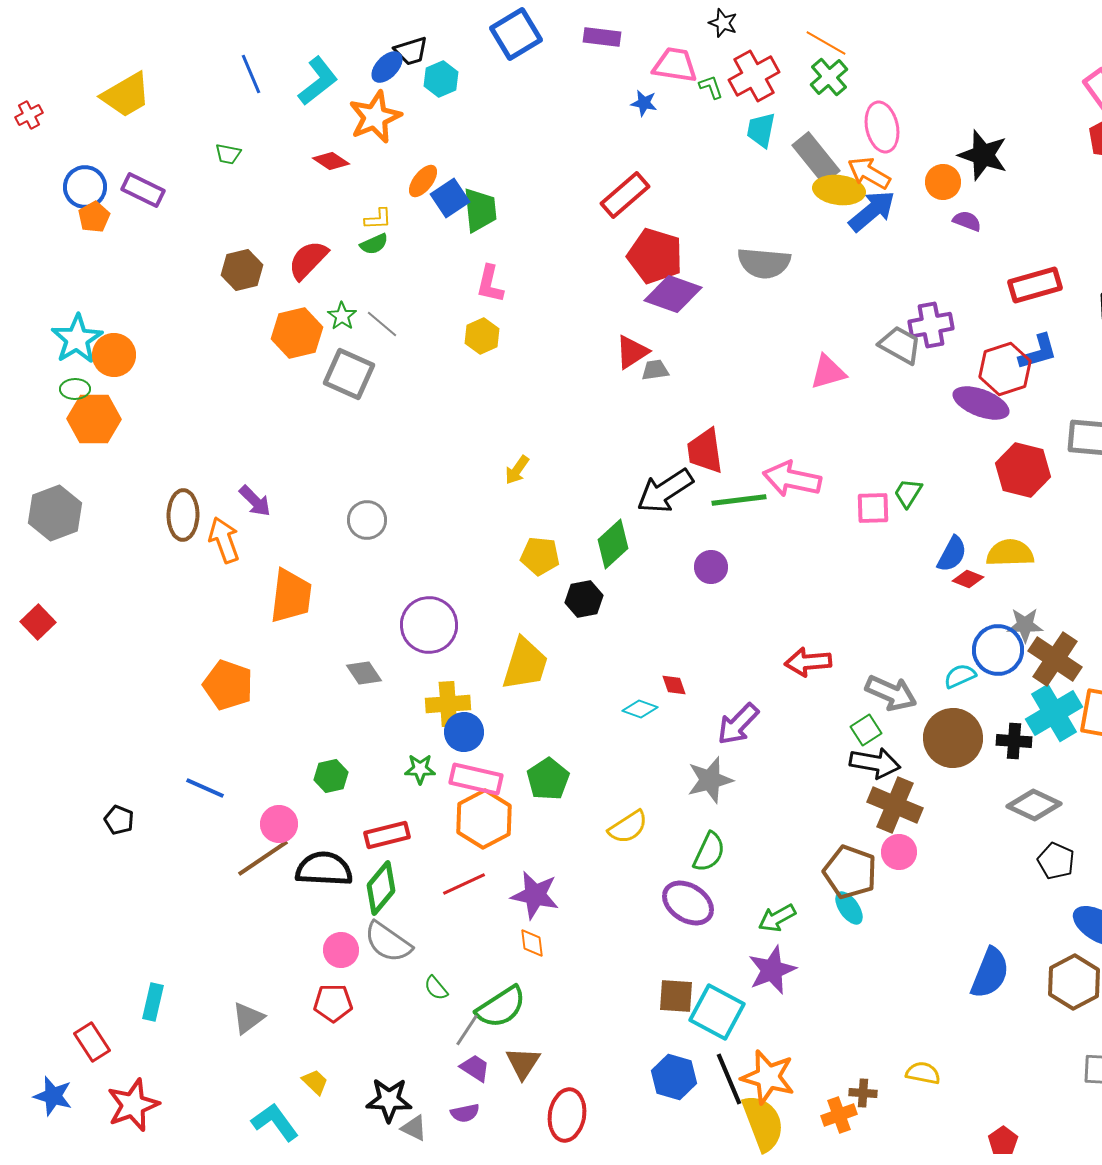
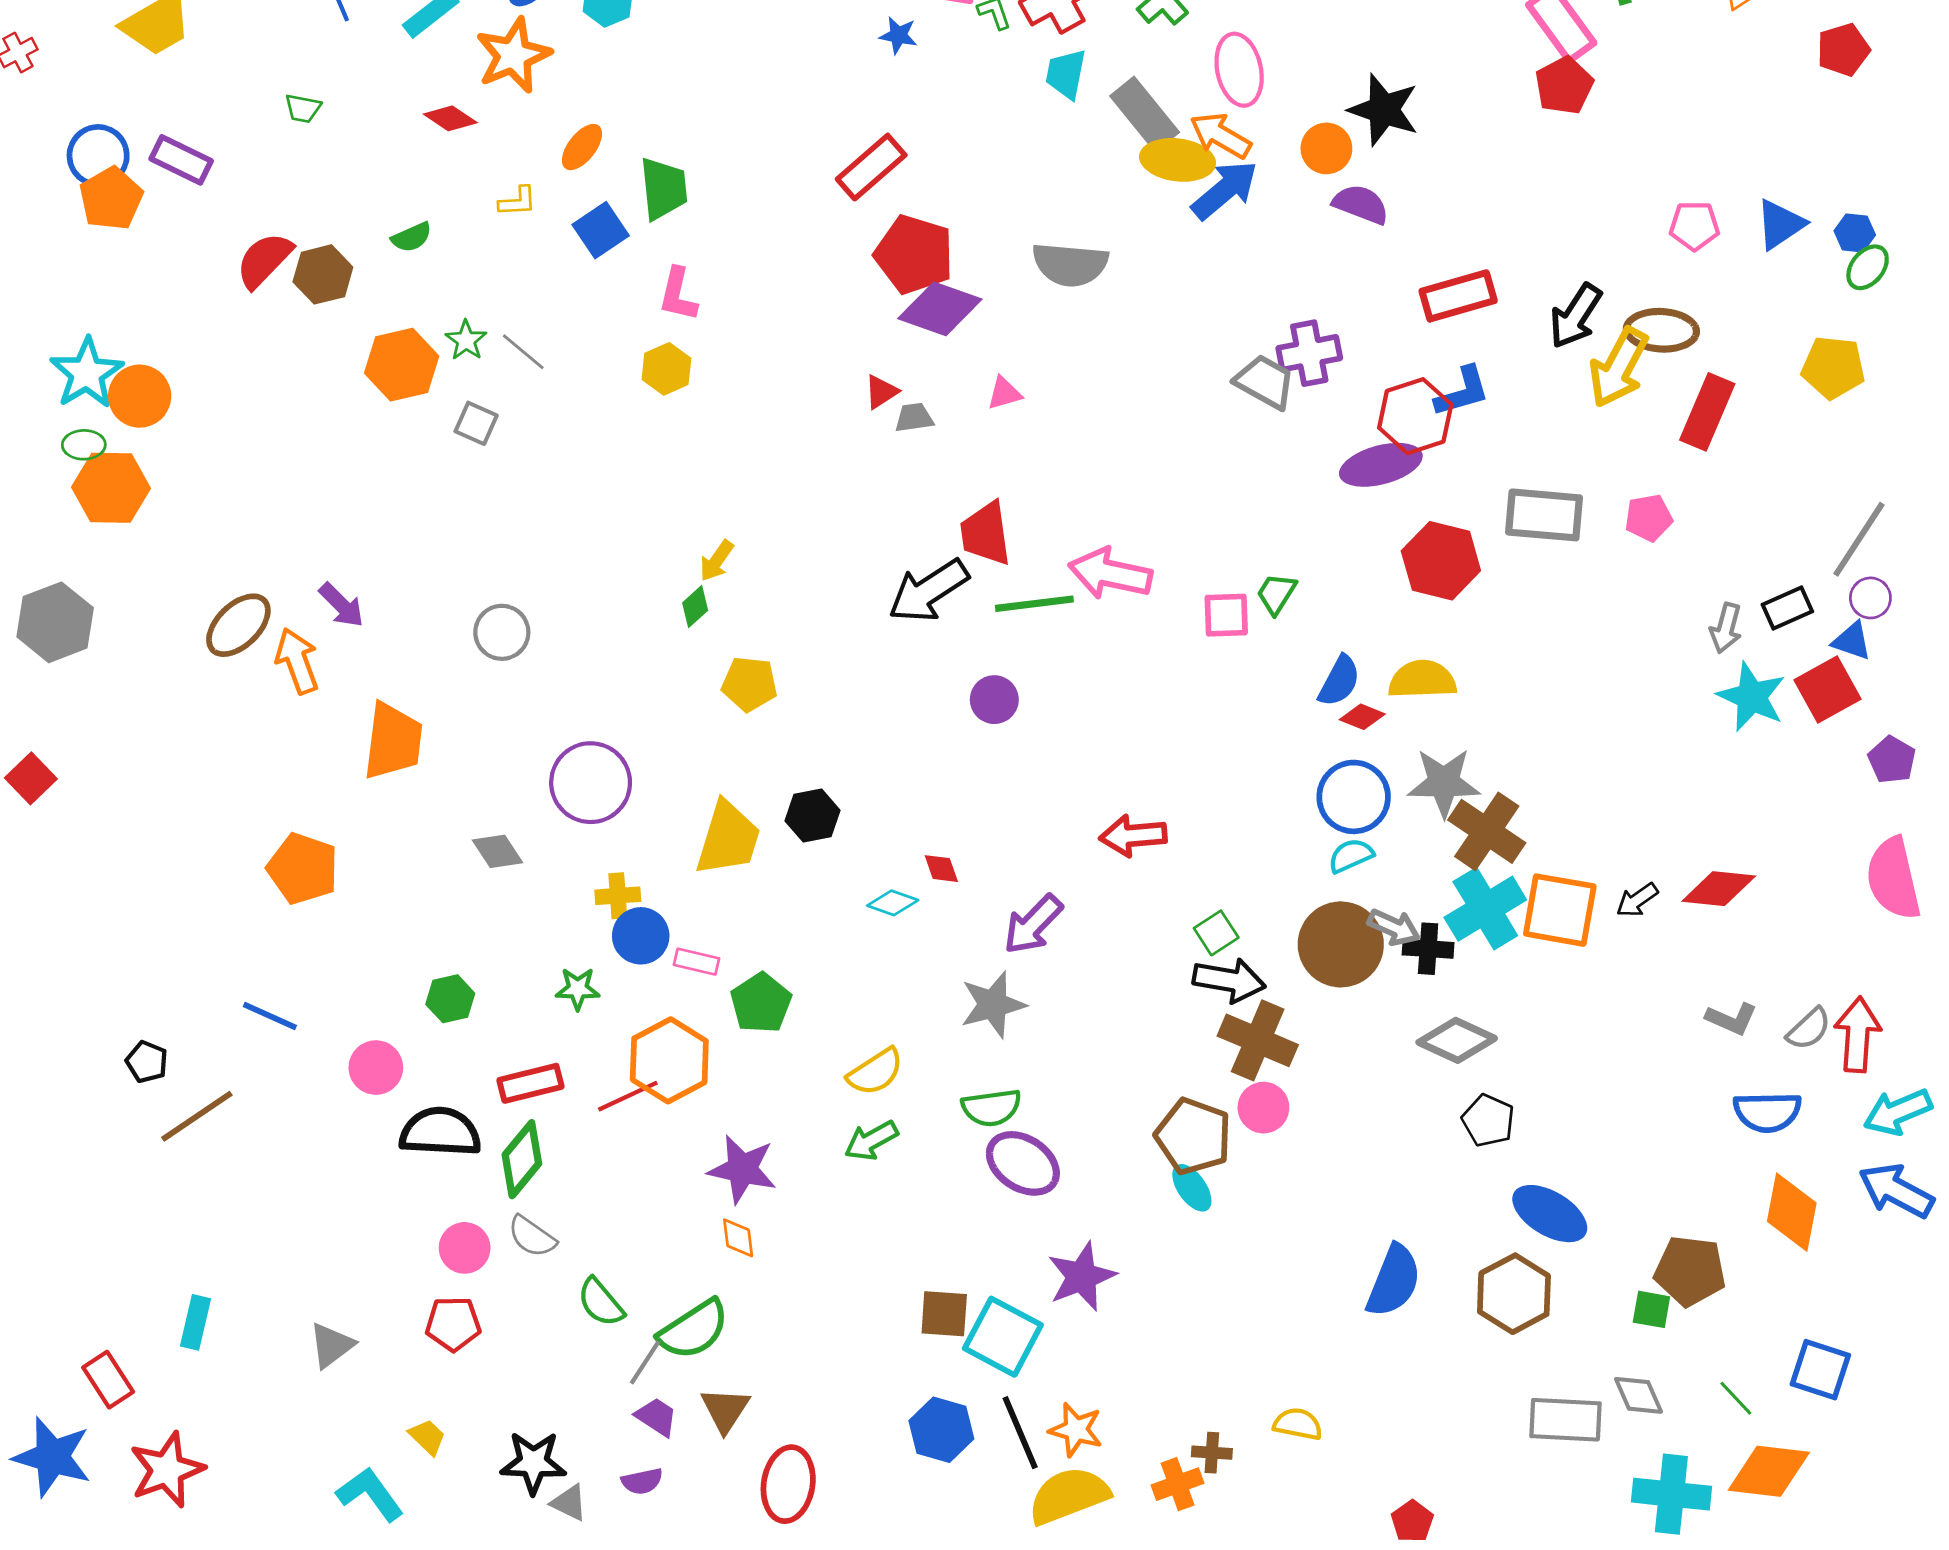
blue square: (450, 198) -> (601, 230), moved
orange pentagon: (94, 217) -> (111, 199), size x1.4
purple semicircle: (967, 221) -> (1361, 204), size x1.4
green semicircle: (374, 244) -> (412, 237), moved
red semicircle: (308, 260) -> (264, 260), moved
red triangle: (632, 352) -> (881, 392), size x0.7
pink triangle: (828, 372) -> (1004, 393), moved, size x0.7
gray square: (349, 374) -> (476, 423), size x0.6
purple ellipse: (981, 403) -> (1381, 465), turned -36
brown ellipse: (183, 515) -> (238, 625), turned 45
green diamond: (613, 544) -> (695, 607), moved, size x0.6
black hexagon: (584, 599) -> (812, 816), moved
gray star: (1025, 625) -> (1444, 783), size x1.4
blue circle: (998, 650) -> (1354, 797), moved
gray arrow: (891, 693) -> (1394, 927), moved, size x0.7
yellow cross: (448, 704) -> (618, 896), size x0.7
pink rectangle: (476, 779) -> (697, 962), moved, size x0.6
green semicircle: (709, 852) -> (991, 1108), turned 57
brown line: (263, 858) -> (197, 1116), moved
red line: (464, 884) -> (628, 1096), moved
purple ellipse: (688, 903) -> (1023, 1163), moved
green arrow: (777, 918) -> (871, 1141), moved
gray semicircle: (388, 942) -> (532, 1236), size x0.7
green semicircle: (436, 988) -> (601, 1302), size x1.4
orange star: (768, 1077) -> (1076, 1430), size x0.7
blue star: (53, 1096) -> (52, 1457), size x1.4
yellow semicircle: (763, 1123) -> (1069, 1496), turned -90

